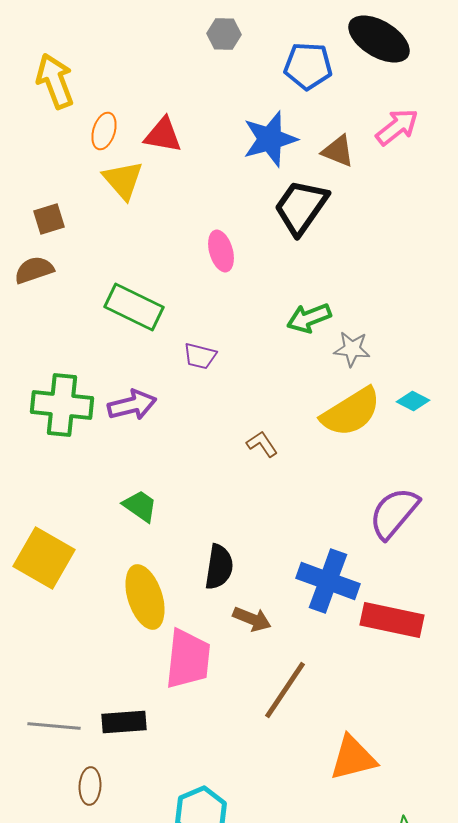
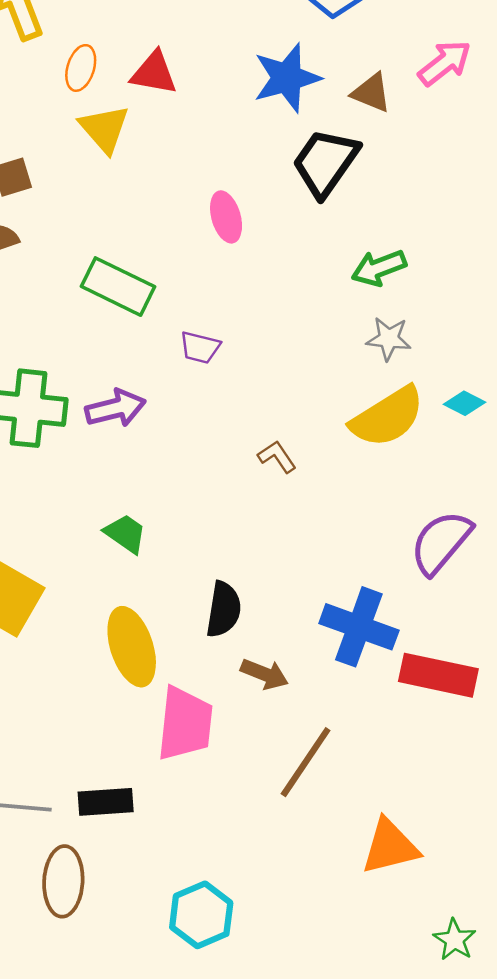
green arrow: (309, 318) -> (379, 268), moved
brown ellipse: (90, 786) -> (63, 881), size x1.5

